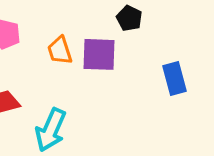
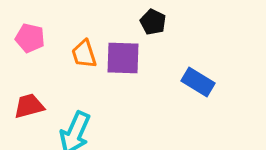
blue rectangle: (174, 79) -> (198, 82), turned -44

